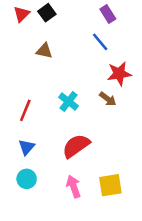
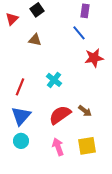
red triangle: (22, 14) -> (12, 19), moved
purple rectangle: (108, 14) -> (85, 11), turned 40
brown arrow: (108, 99) -> (85, 111), moved
blue triangle: (27, 147) -> (21, 116), size x1.5

